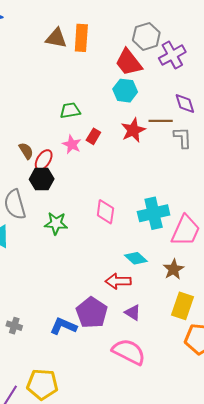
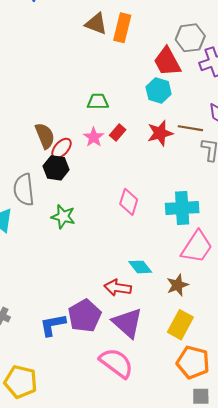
brown semicircle: (26, 151) -> (45, 136), size x1.4
pink diamond: (105, 212) -> (129, 202), moved
cyan cross: (154, 213) -> (182, 208), moved
purple triangle: (133, 312) -> (127, 323), size x1.8
blue L-shape: (63, 326) -> (53, 325), turned -44

